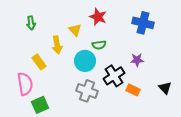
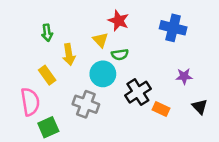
green arrow: (31, 23) -> (47, 33), moved
yellow triangle: (75, 30) -> (100, 40), moved
purple star: (137, 60) -> (184, 76), moved
gray cross: (87, 91) -> (86, 104), moved

